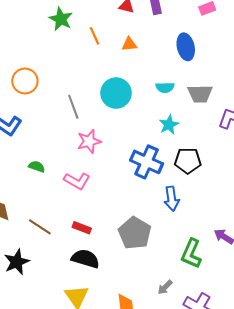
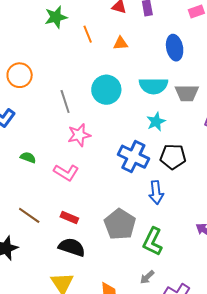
green star: (61, 19) -> (56, 17), turned 30
cyan semicircle: (165, 87) -> (153, 86), size x1.6
green L-shape: (191, 254) -> (153, 242), moved

